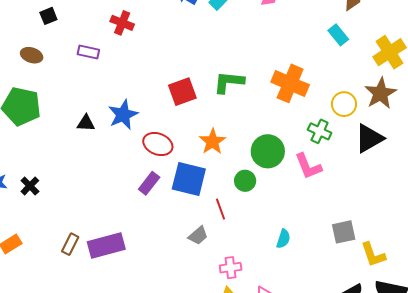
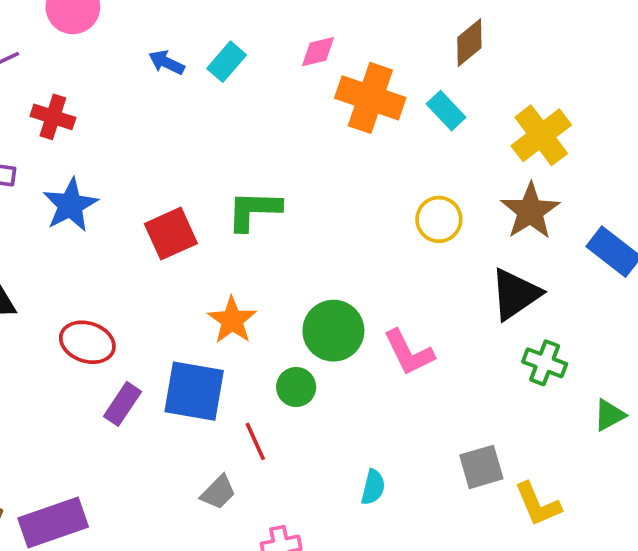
orange cross: (290, 83) -> (370, 98), moved
yellow circle: (344, 104) -> (439, 219), moved
blue star: (123, 115) -> (70, 205), moved
green cross: (320, 131) -> (545, 363), moved
red ellipse: (158, 144) -> (87, 342), moved

